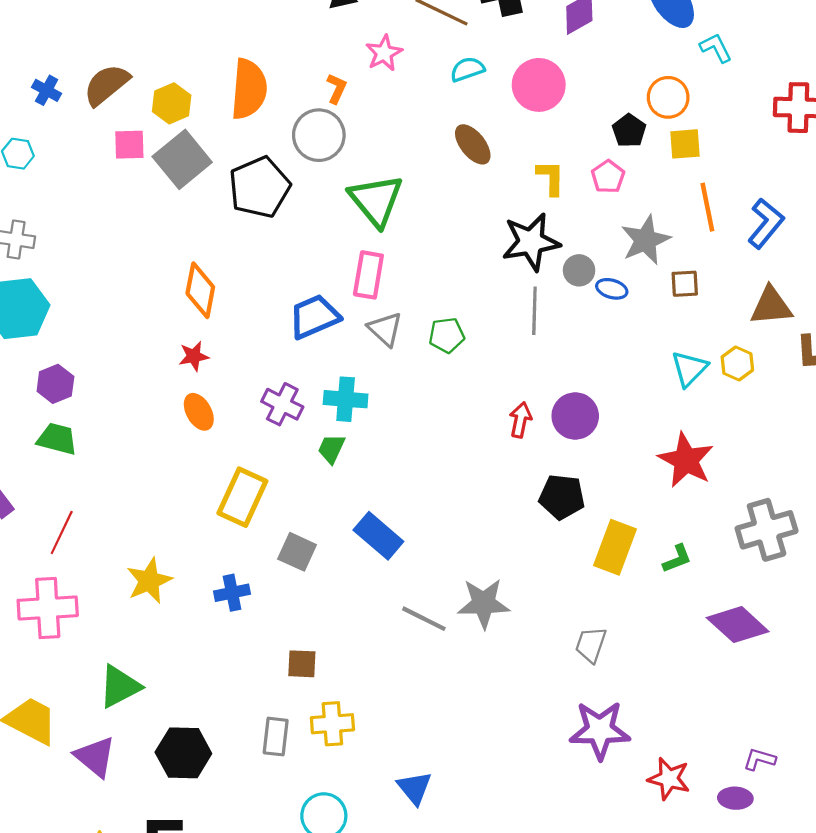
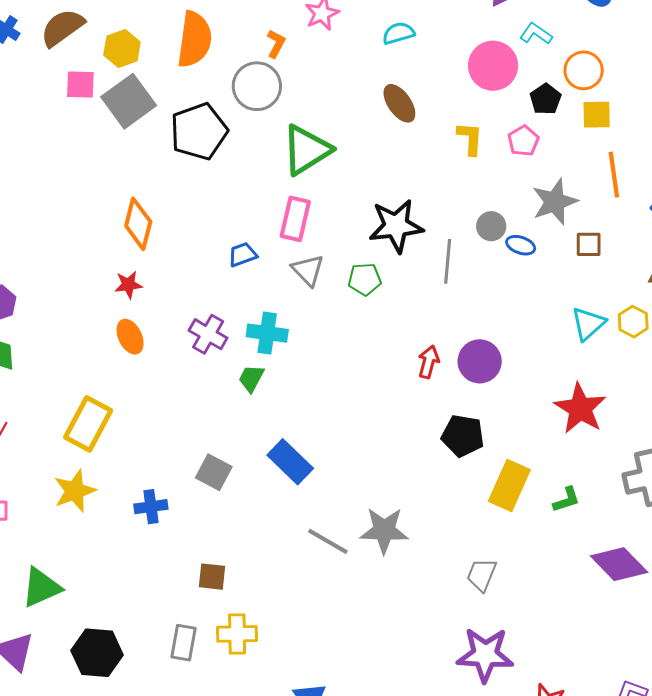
cyan L-shape: (716, 48) -> (536, 34), moved, turned -32
pink circle: (539, 85) -> (493, 66), moved
green triangle: (376, 200) -> (306, 150), turned 34
black star: (531, 242) -> (396, 226), moved
blue trapezoid: (314, 317) -> (243, 255), size x0.6
yellow rectangle: (242, 497) -> (88, 424), moved

